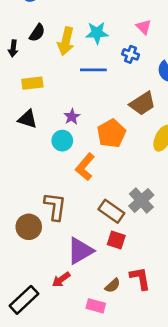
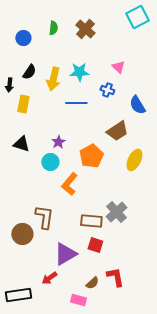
yellow rectangle: (32, 83) -> (23, 104), moved, turned -72
brown rectangle: (111, 211) -> (91, 221), turned -30
black rectangle: (24, 300) -> (18, 295), turned 35

